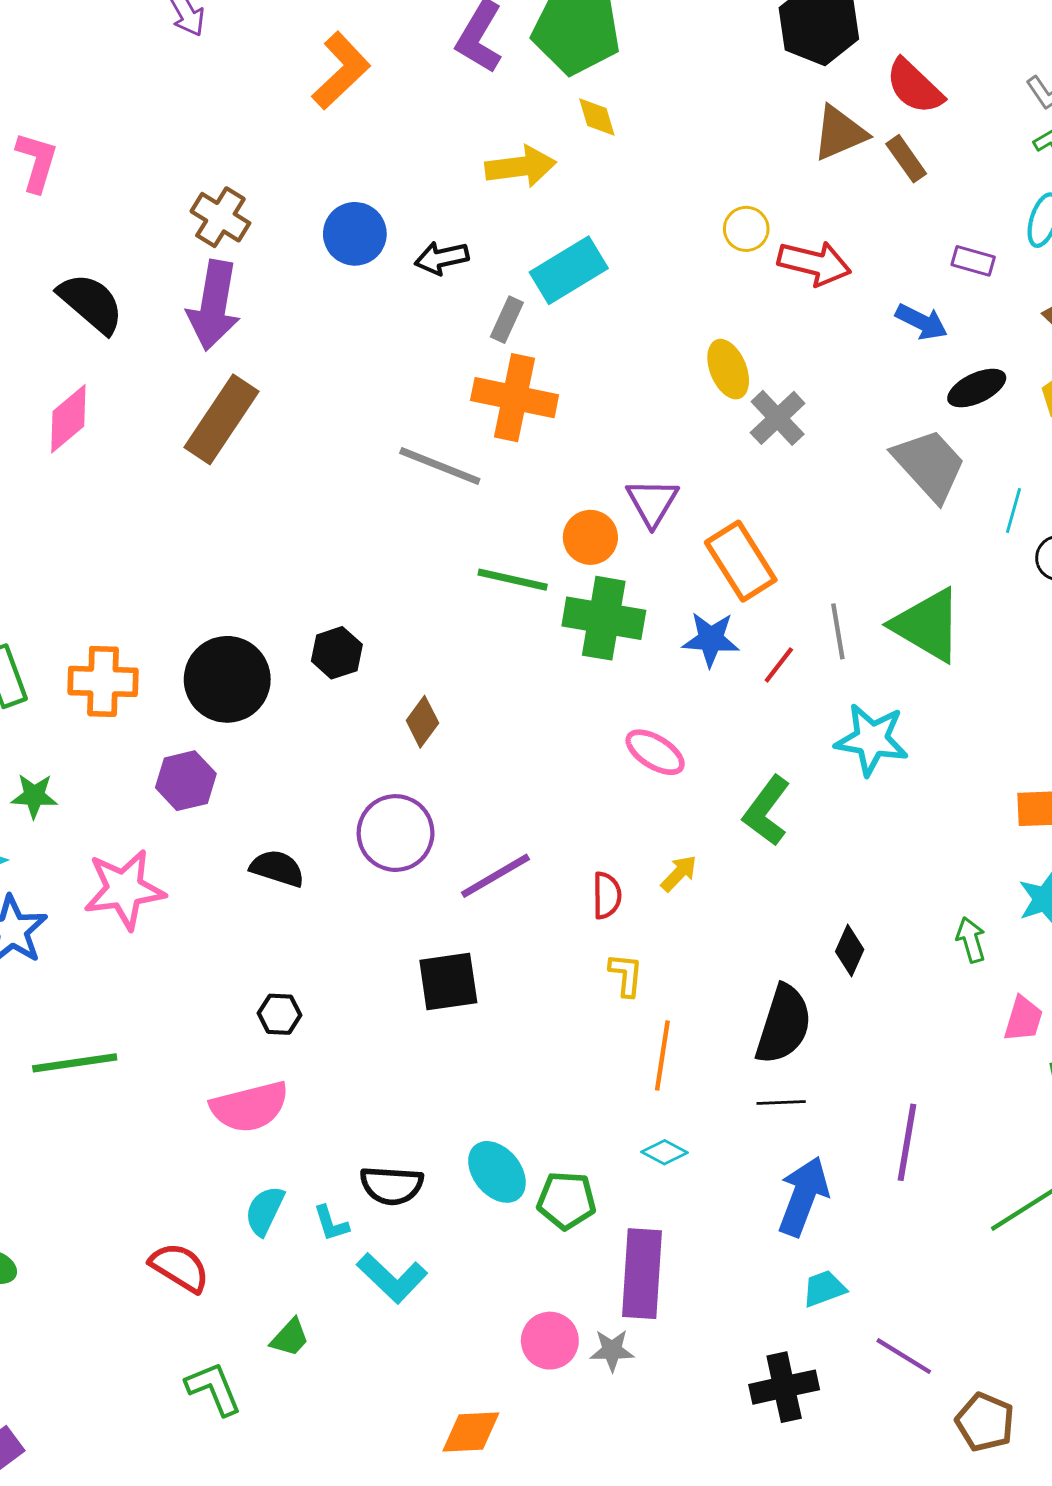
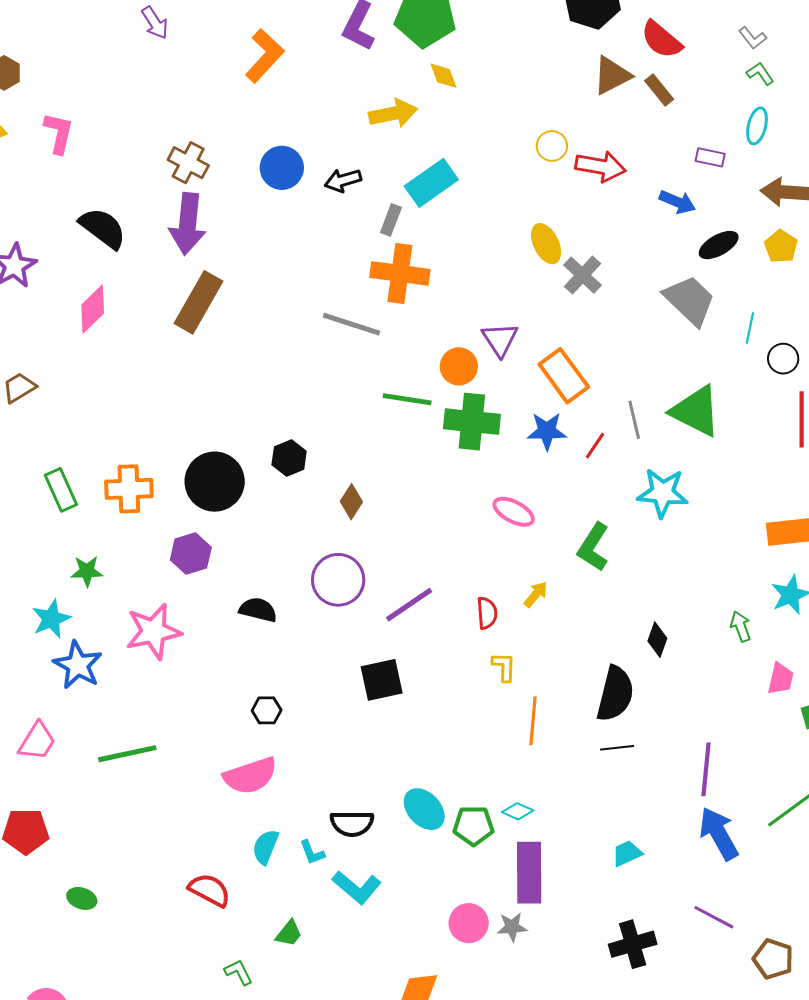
cyan diamond: (664, 1152) -> (518, 811), moved
blue arrow: (803, 1196) -> (719, 834), moved, turned -46
cyan trapezoid: (824, 1289) -> (627, 853), moved
green L-shape: (214, 1389) -> (239, 972), size x0.7

